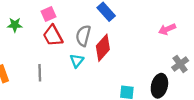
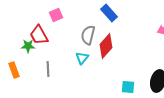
green star: (15, 25) -> (28, 46), moved
red trapezoid: (53, 36) -> (39, 35), moved

